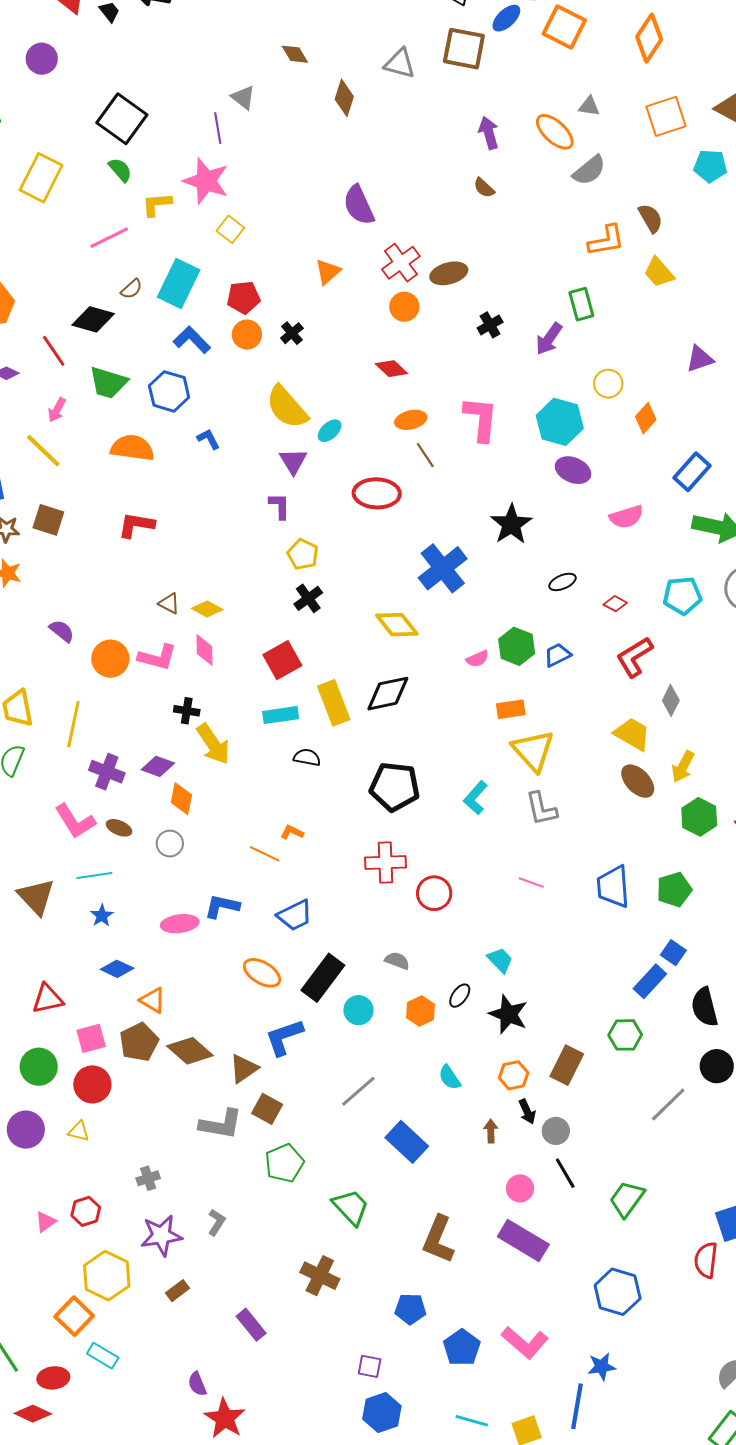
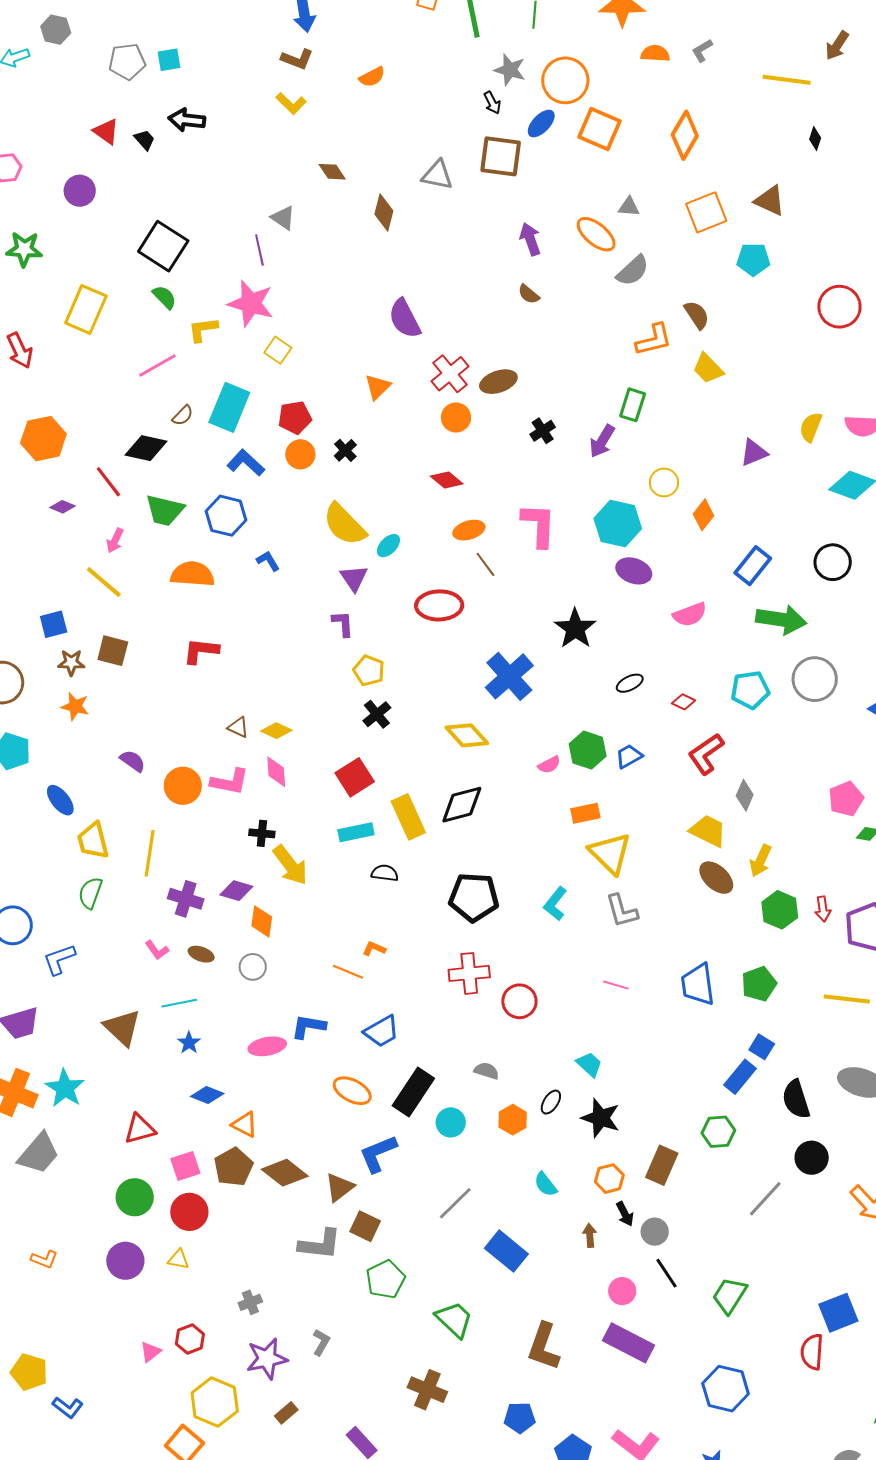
green rectangle: (581, 304) -> (633, 405), turned 36
pink L-shape: (75, 821) -> (157, 950), size x0.6

